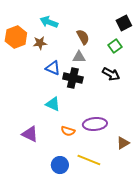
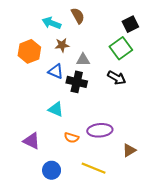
orange hexagon: (16, 37) -> (29, 51), moved
brown semicircle: (83, 37) -> (78, 16), moved
brown star: (40, 43) -> (62, 45), moved
green square: (115, 46) -> (121, 48), size x1.5
blue circle: (60, 165) -> (52, 170), moved

